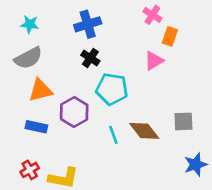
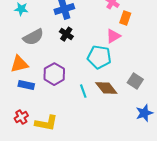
gray semicircle: (28, 58) -> (33, 37), moved
cyan pentagon: (112, 89) -> (99, 57), moved
orange triangle: (40, 90) -> (19, 64), moved
gray square: (183, 121) -> (135, 81), turned 35

